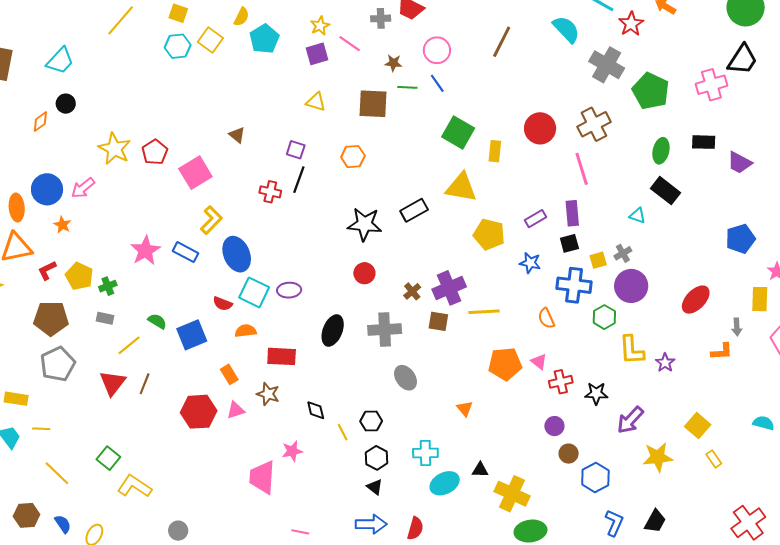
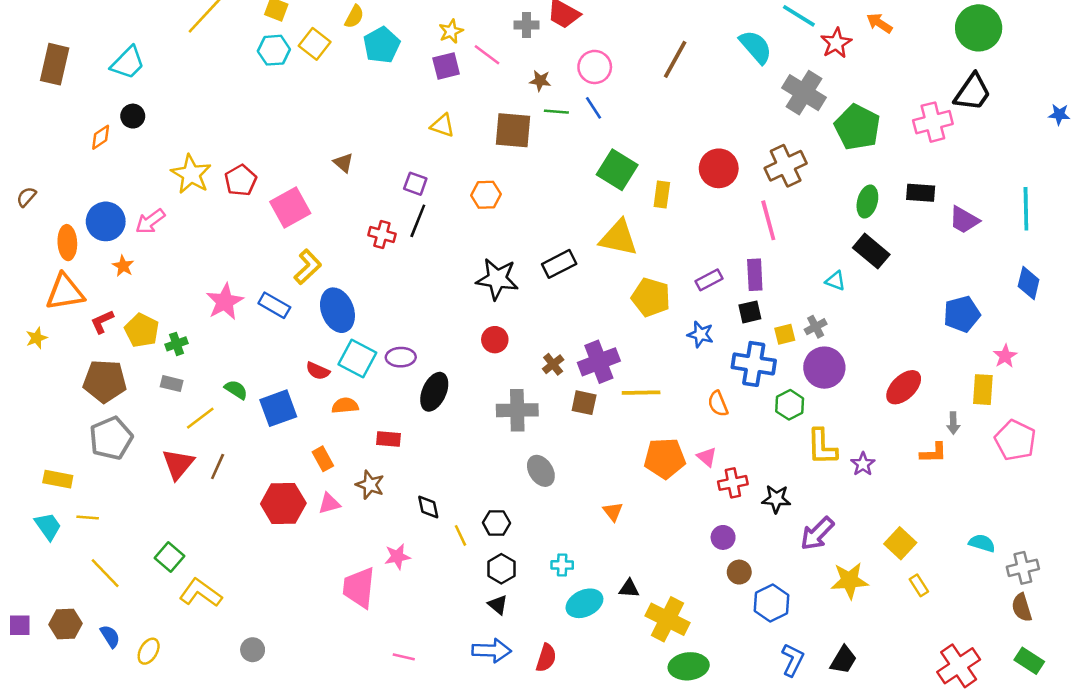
black ellipse: (333, 330) -> (434, 392), moved
red rectangle: (282, 356) -> (388, 439), size x0.7
cyan cross: (425, 453) -> (562, 565), size x0.7

